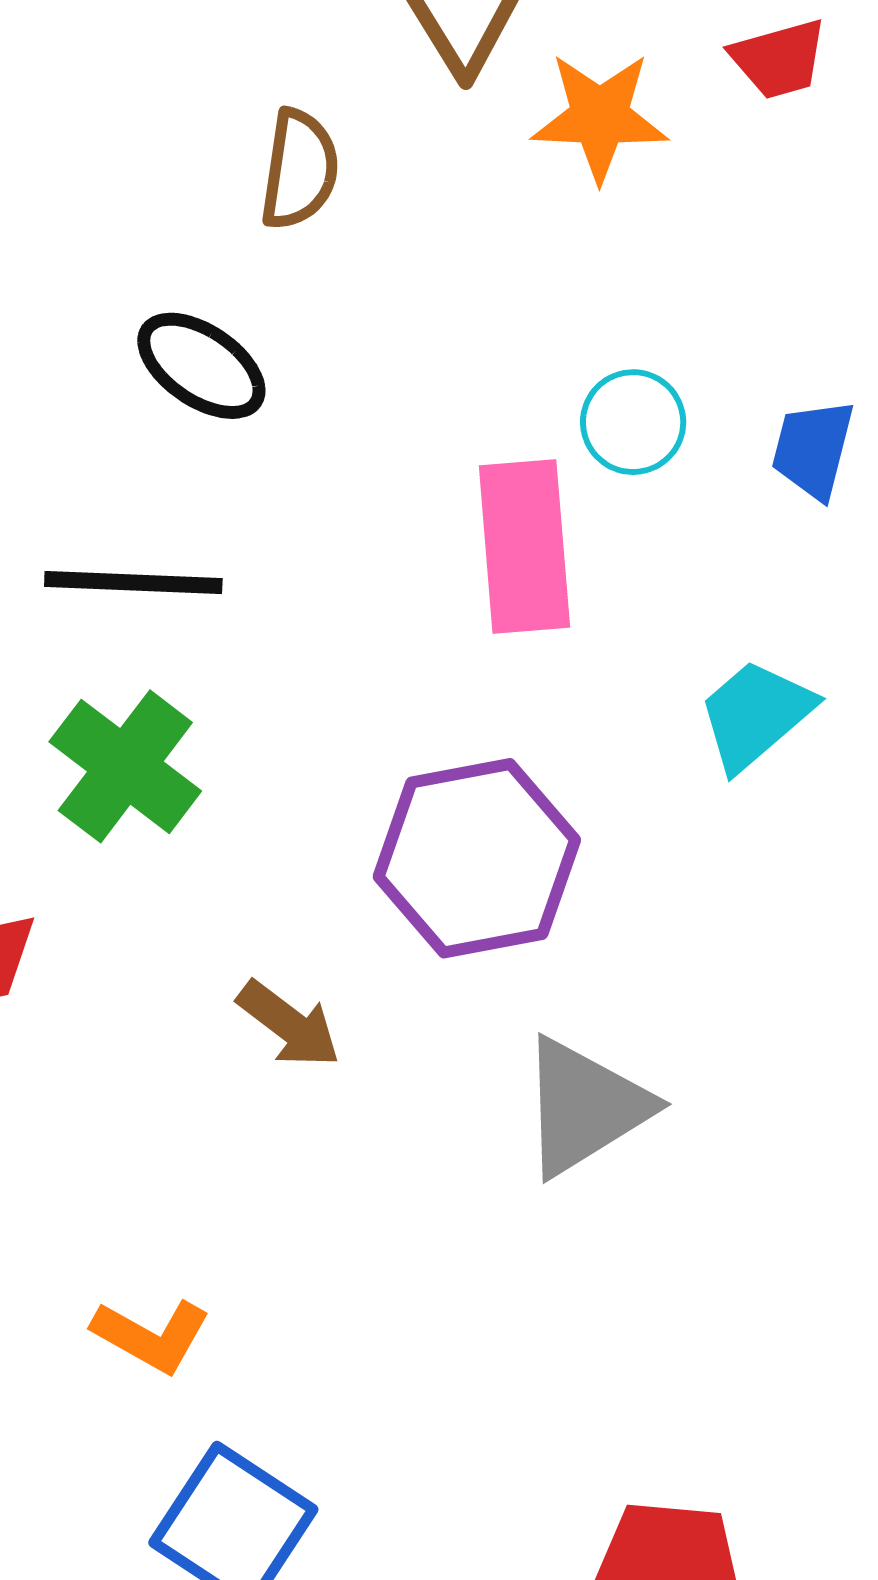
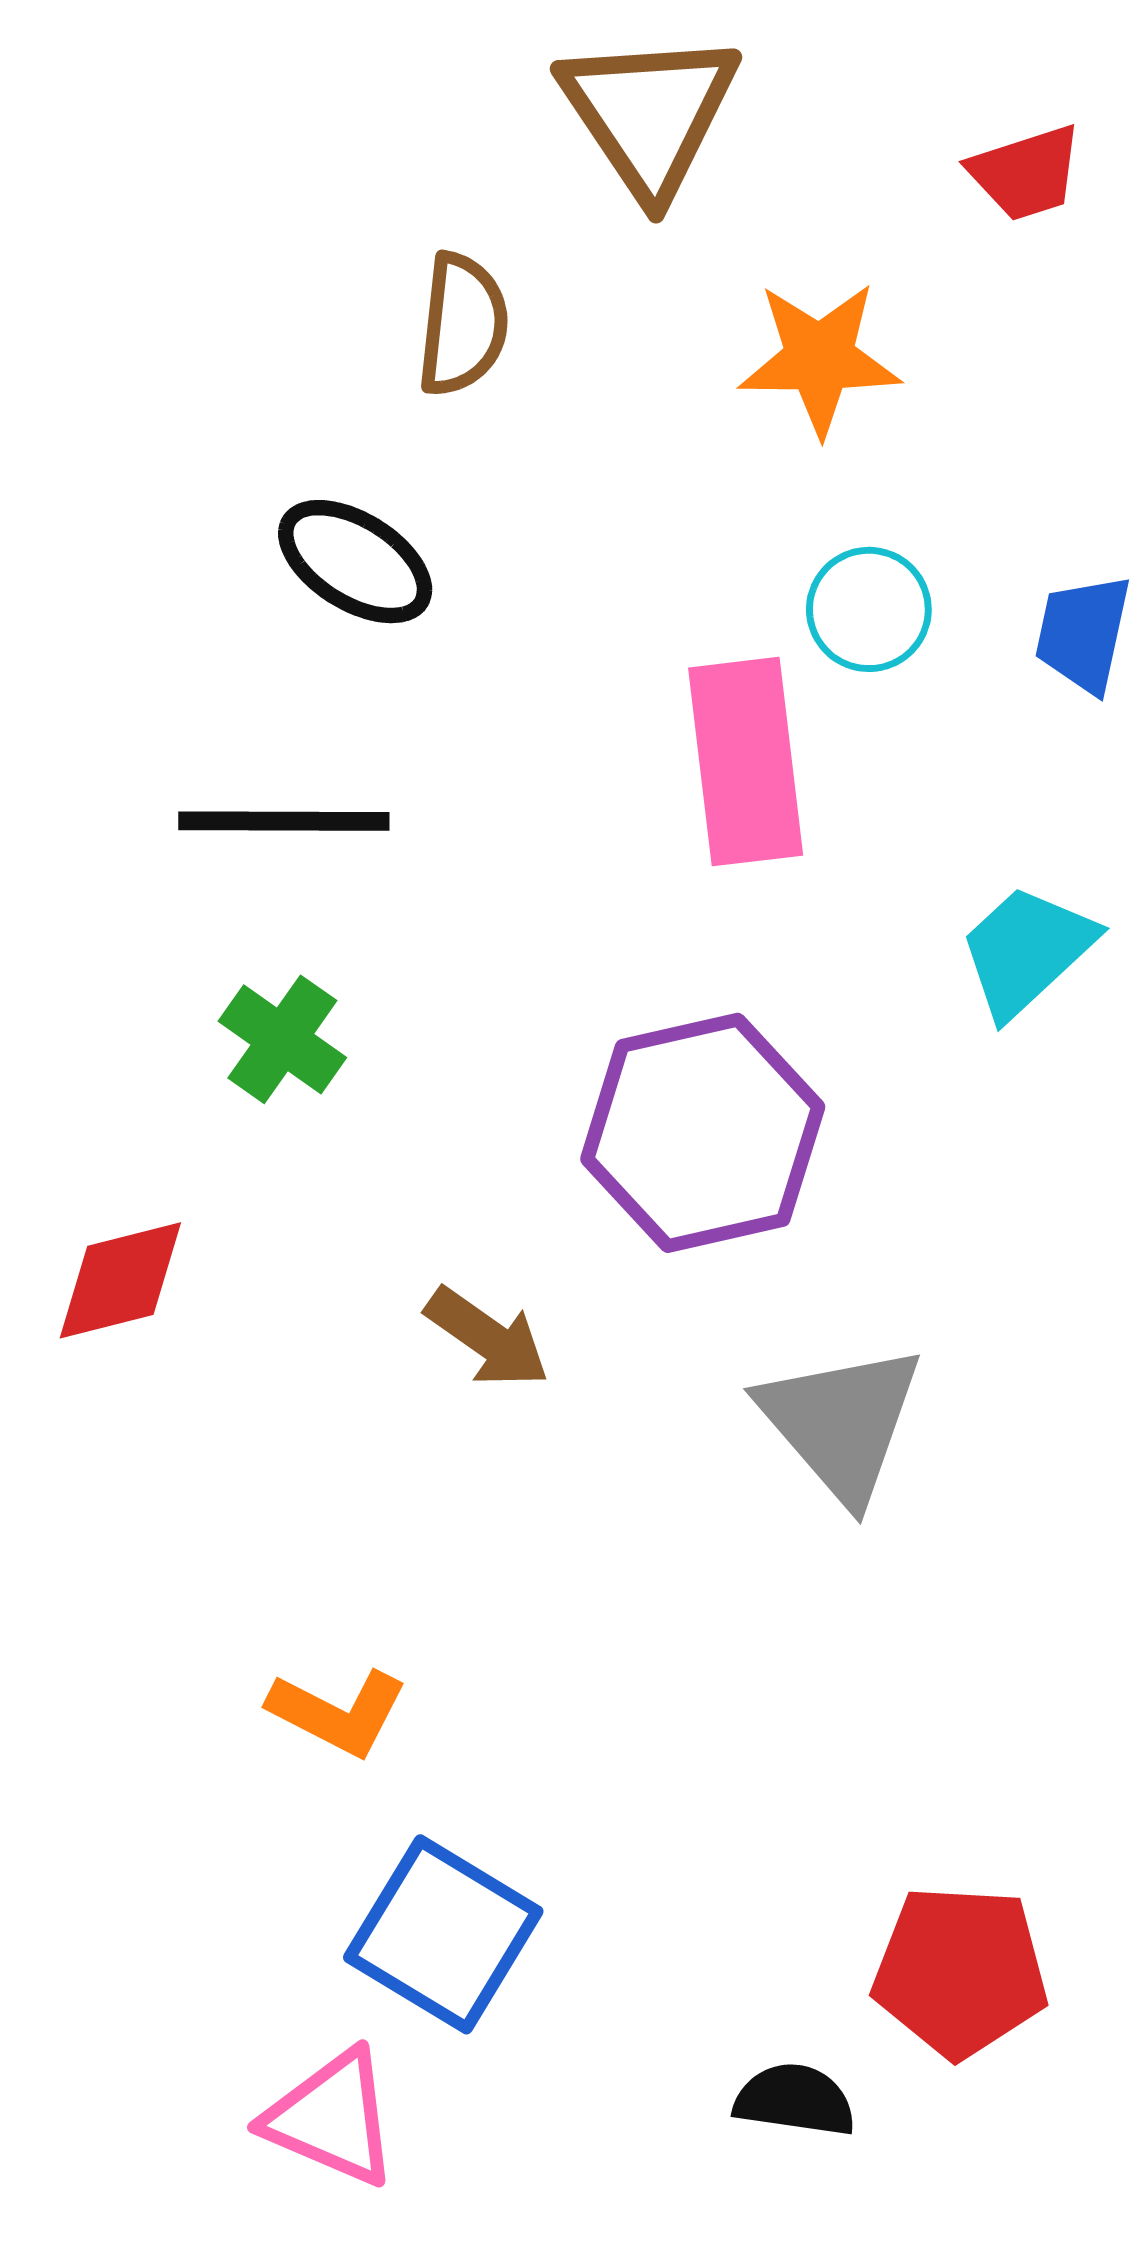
orange star: (600, 117) -> (819, 358), moved
green cross: (125, 766) -> (282, 1039), size x0.7
gray triangle: (585, 1107) -> (841, 1423), turned -37

